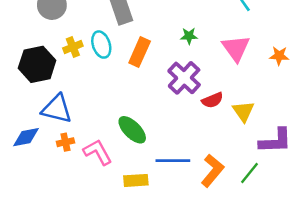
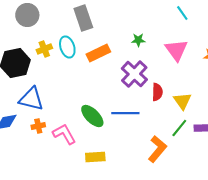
orange rectangle: (140, 52) -> (98, 53), turned 40
red semicircle: (212, 100) -> (157, 92), turned -66
blue line: (173, 161) -> (125, 113), moved
green line: (250, 173) -> (179, 128), moved

